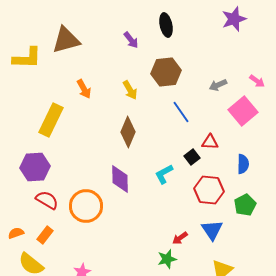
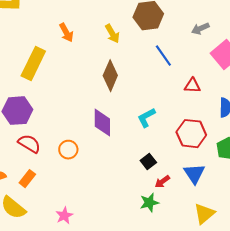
black square: (192, 157) -> (148, 162), moved
orange circle: (86, 206) -> (68, 150), size x0.6

